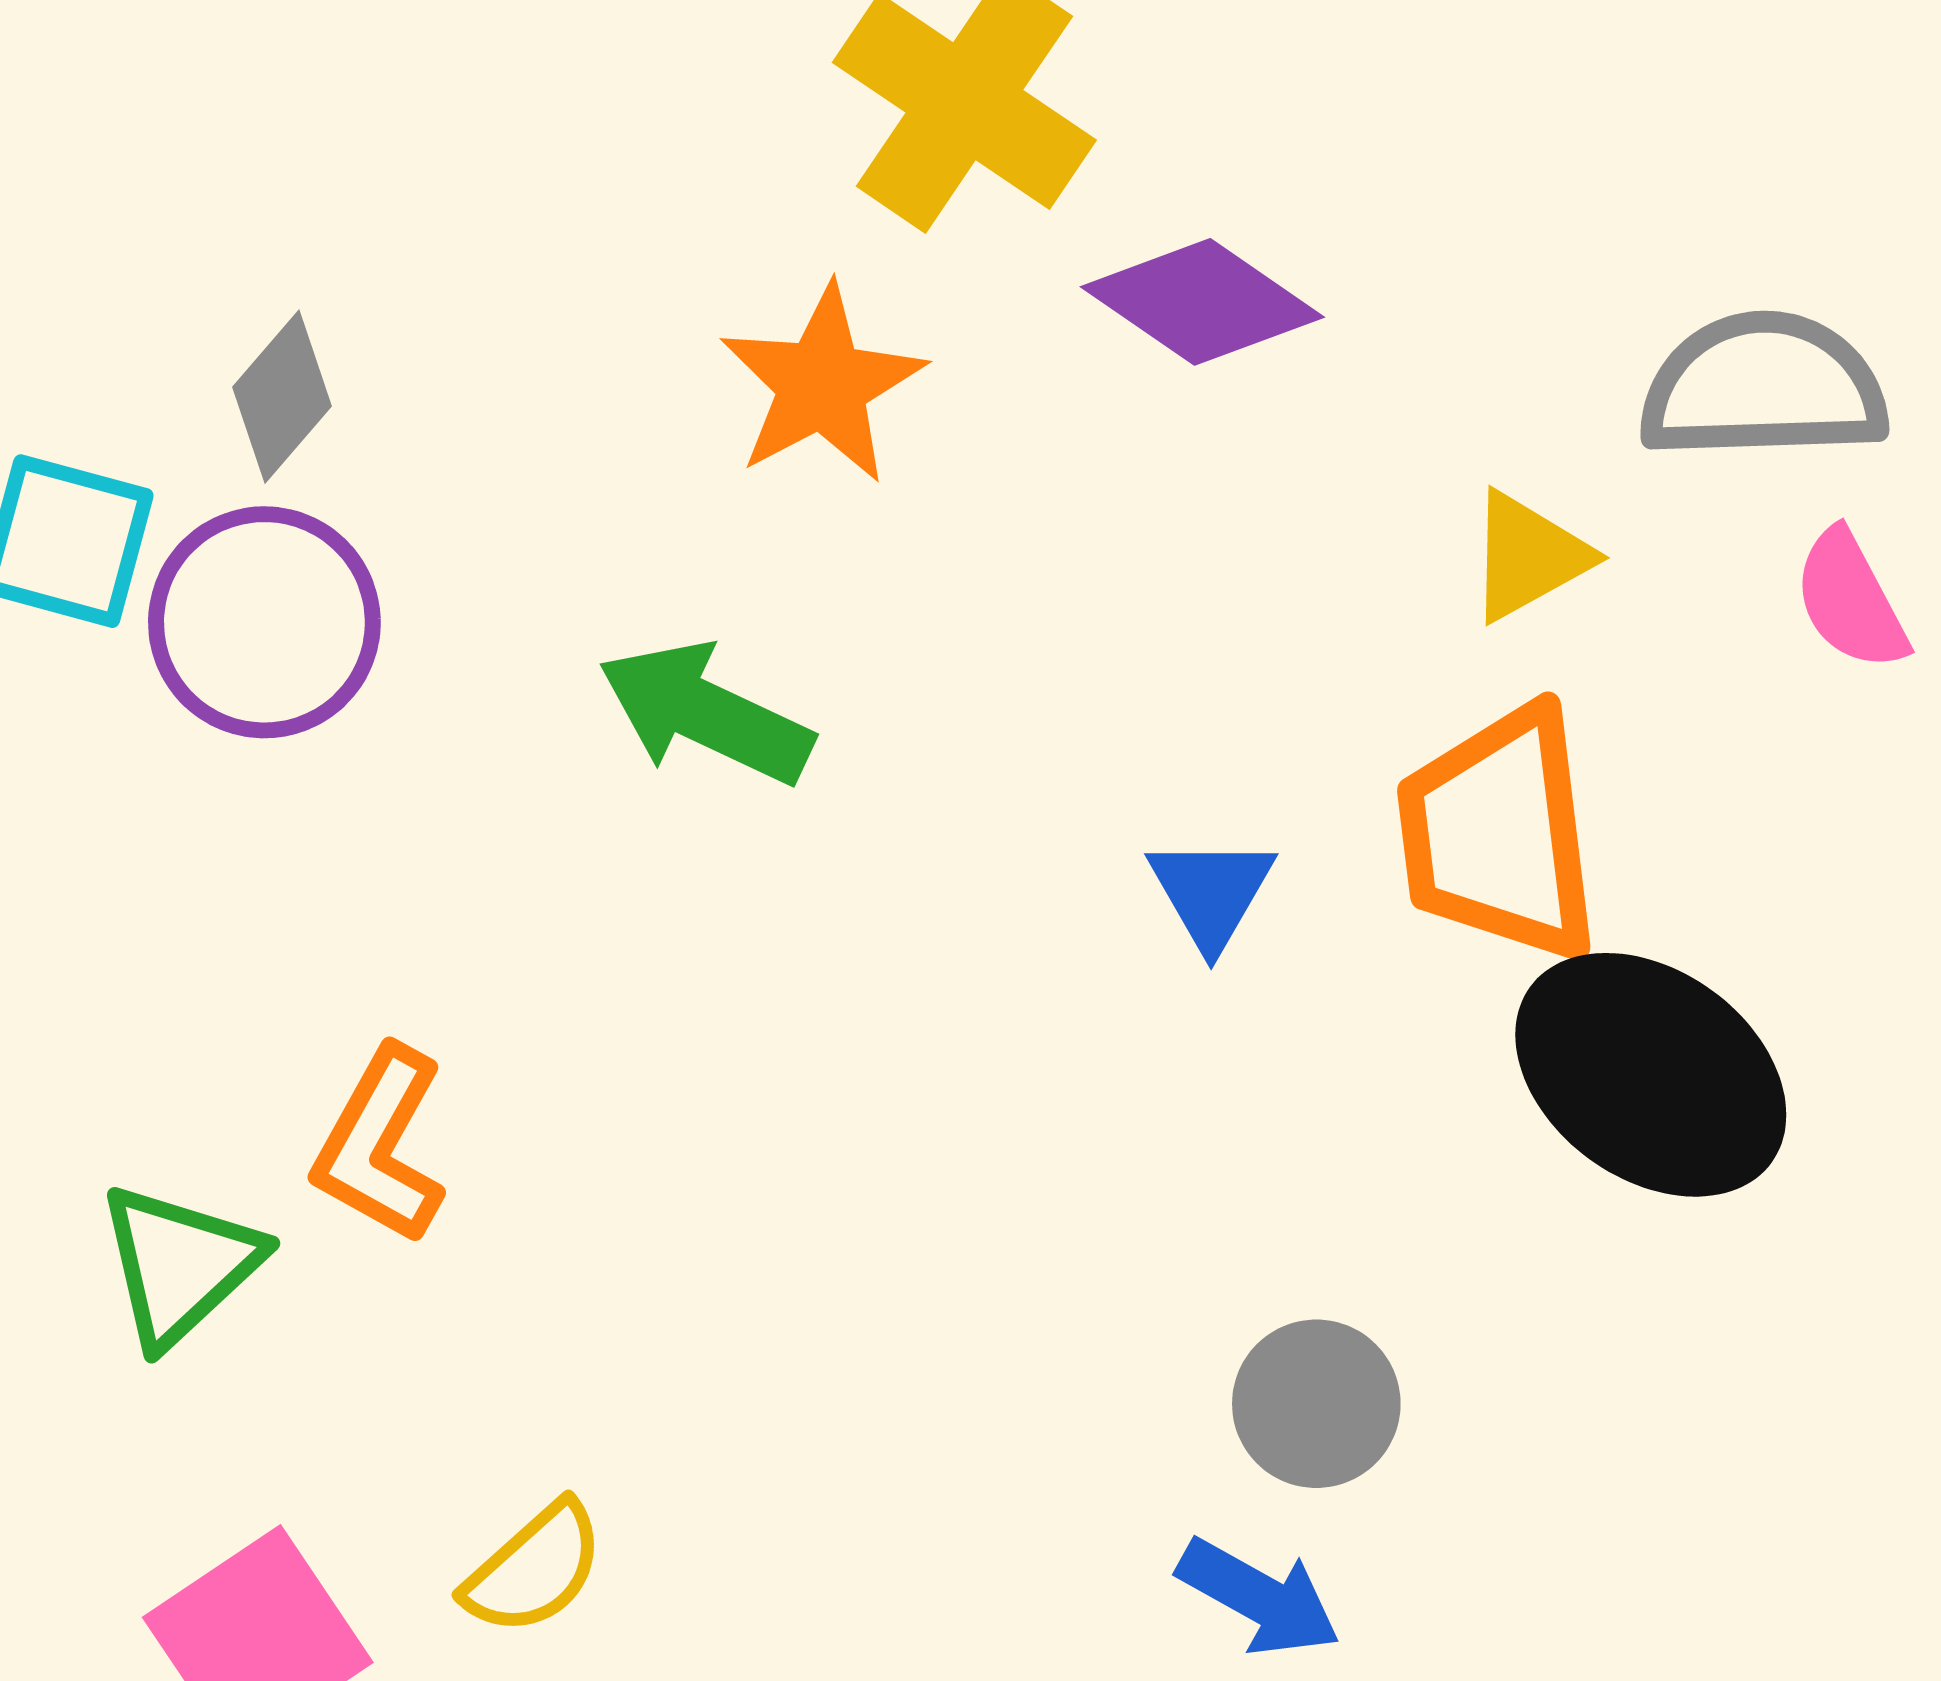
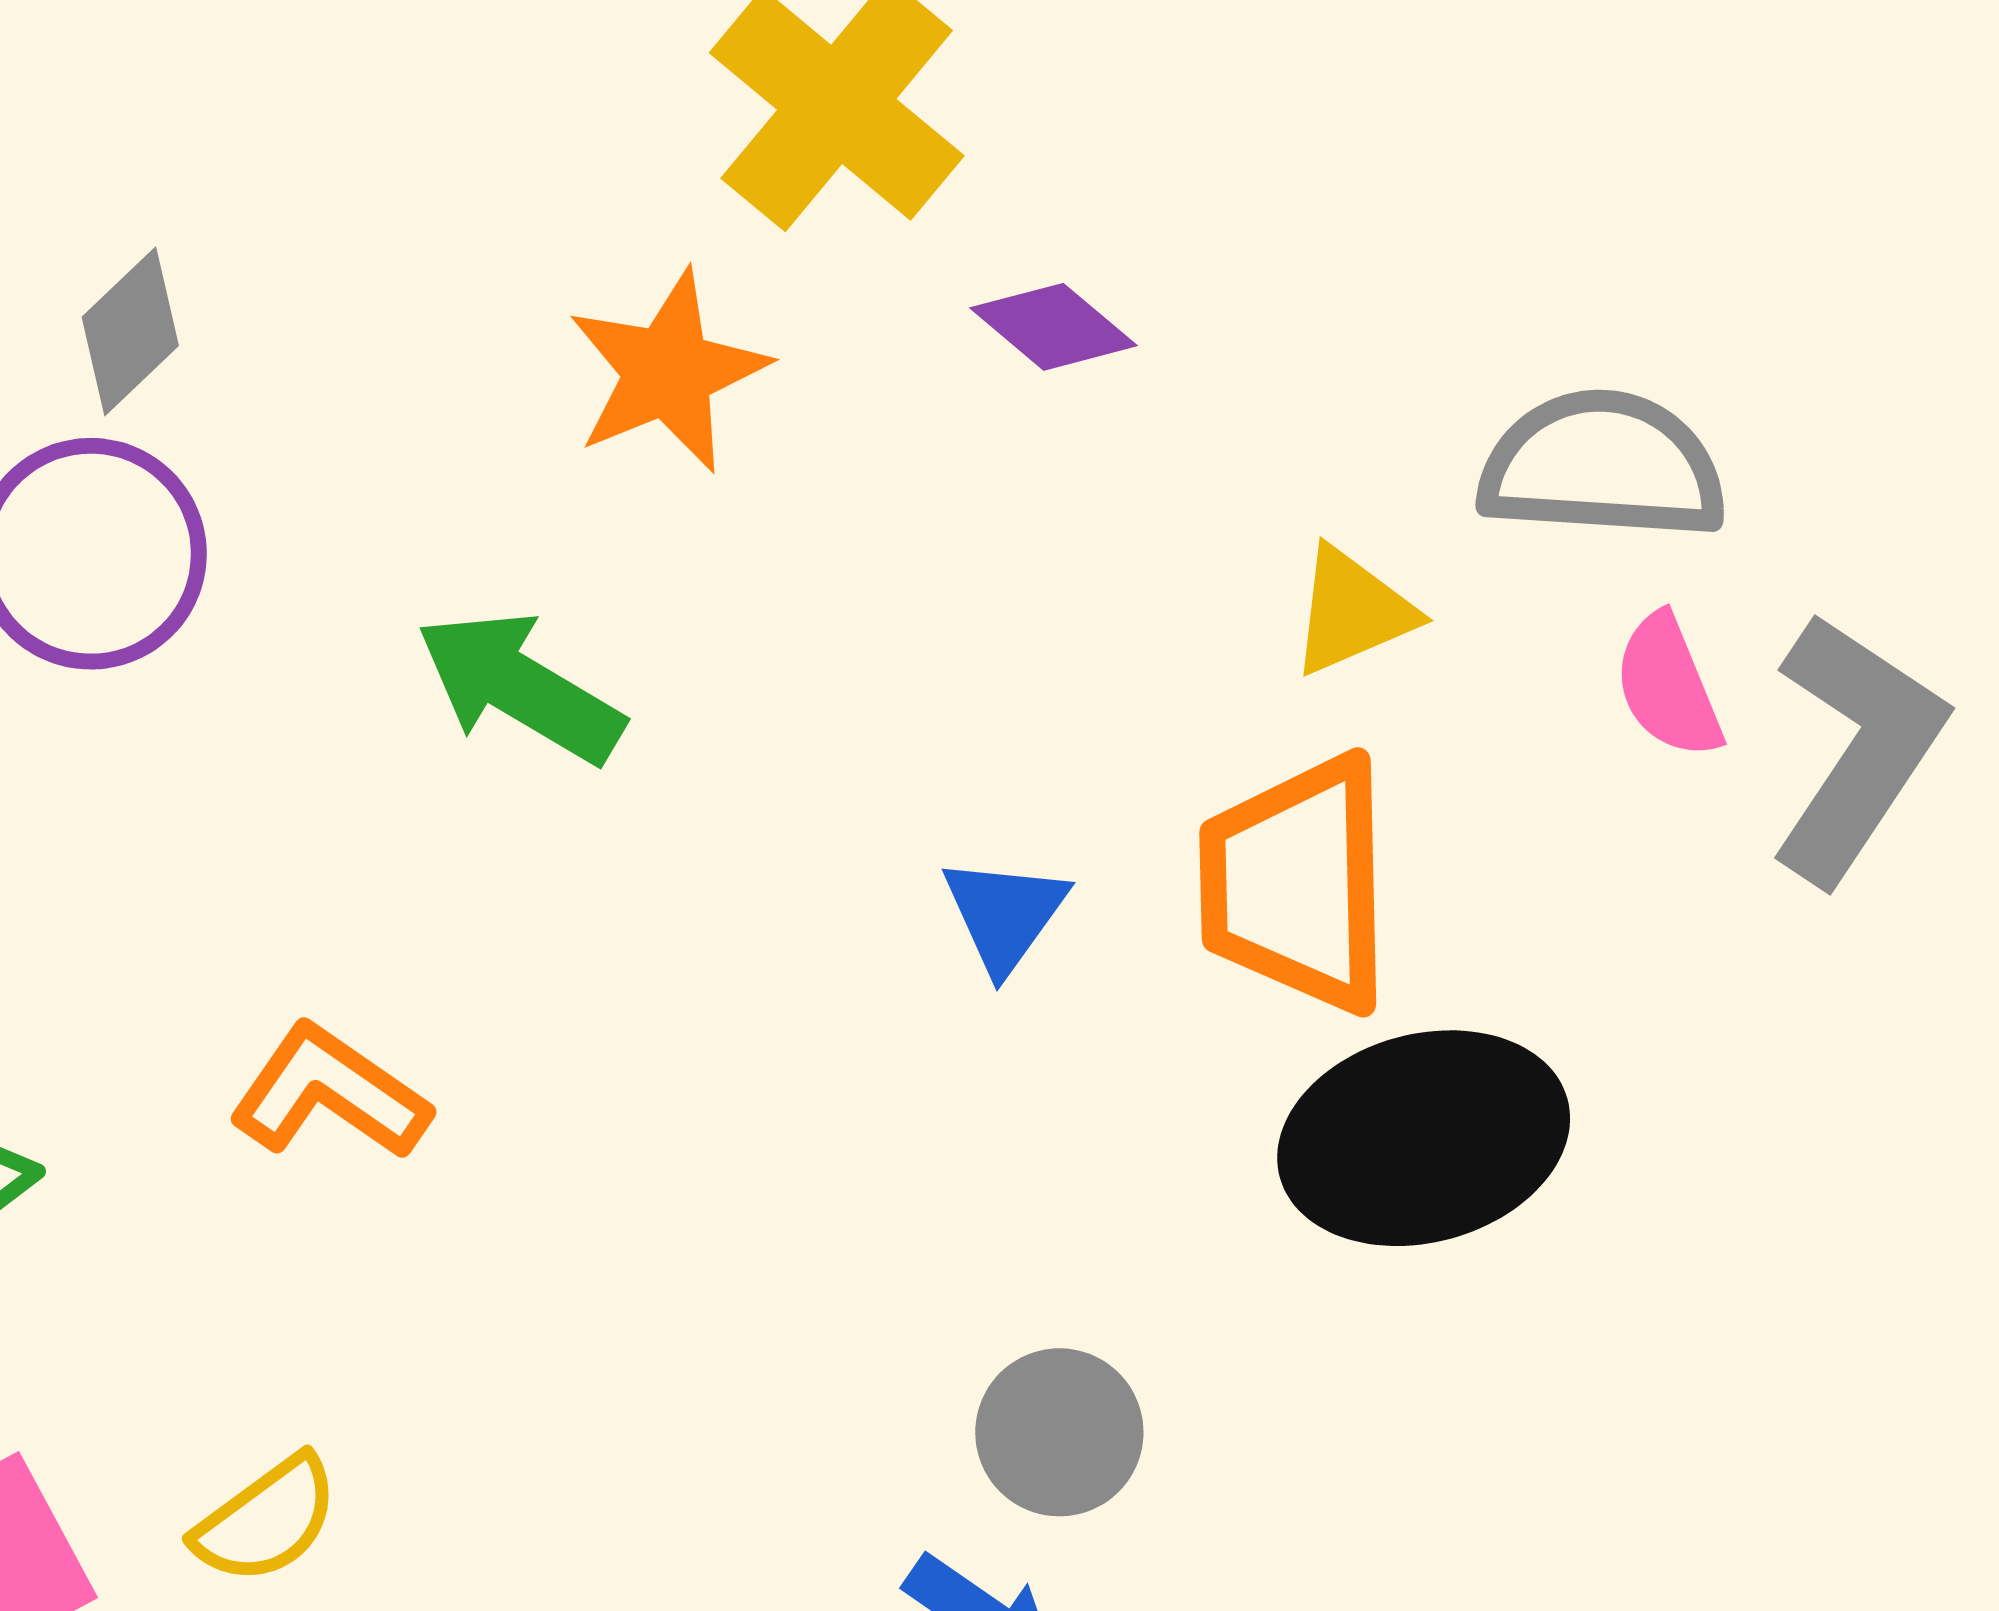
purple diamond: (1202, 302) -> (1053, 327), size x0.7
black ellipse: (1651, 1075) -> (1424, 1138), turned -57
orange L-shape: (380, 1145) -> (330, 1093), moved, turned 90

